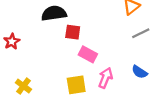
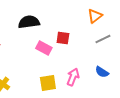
red square: (73, 32) -> (63, 38), moved
pink rectangle: (88, 54) -> (44, 48), moved

